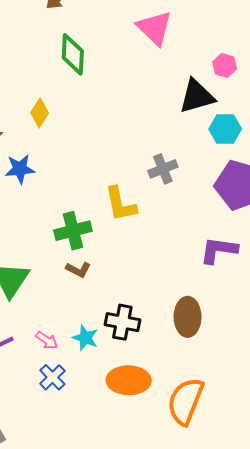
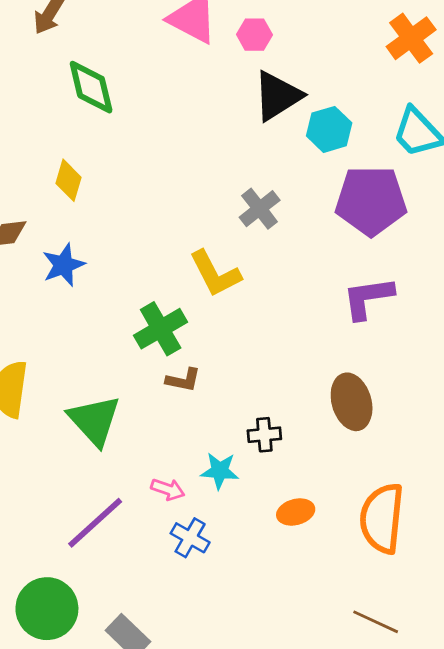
pink hexagon: (225, 65) -> (254, 35), moved
black cross: (122, 322) -> (264, 435), size x0.7
orange ellipse: (129, 380) -> (296, 512), size x0.6

